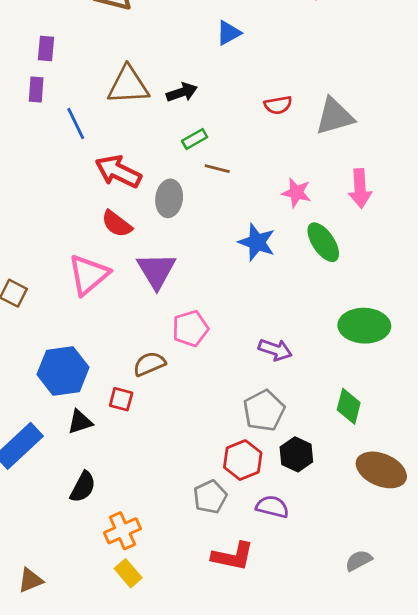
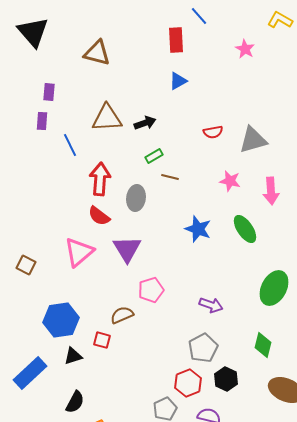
red arrow: (118, 172) -> (100, 179), turned 68
pink star: (296, 193) -> (230, 181), moved
green ellipse: (364, 326) -> (274, 288), turned -64

